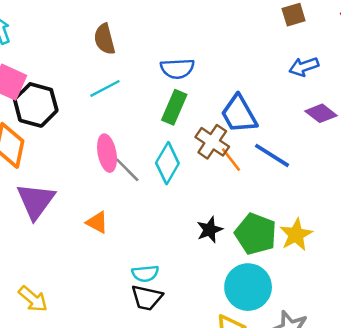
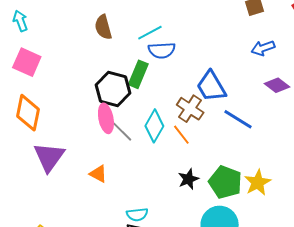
cyan line: (105, 88) -> (150, 33), moved
black hexagon: (36, 105) -> (113, 89), moved
green rectangle: (174, 107) -> (138, 74), moved
orange line: (231, 160) -> (181, 135), moved

